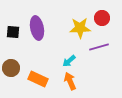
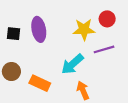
cyan arrow: (69, 61) -> (72, 64), size x1.6
orange arrow: (70, 81) -> (83, 90), moved

